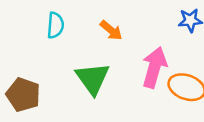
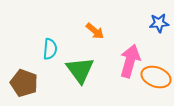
cyan semicircle: (55, 25) -> (50, 49), moved

